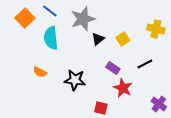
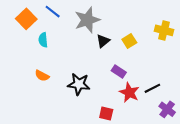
cyan semicircle: (51, 38) -> (43, 40), moved, size x0.6
black line: (145, 64) -> (152, 88), moved

